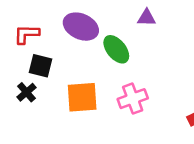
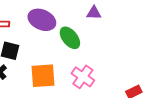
pink cross: (133, 99) -> (83, 77), turned -35

